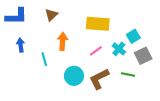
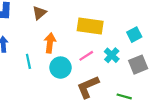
cyan square: (133, 36) -> (134, 35), moved
green line: (128, 74) -> (124, 96), moved
cyan circle: (74, 76) -> (60, 68), moved

